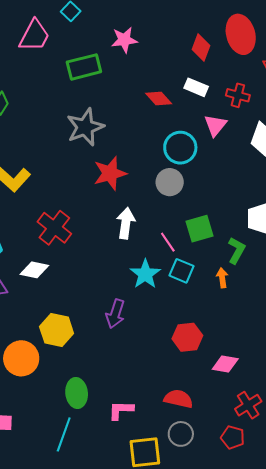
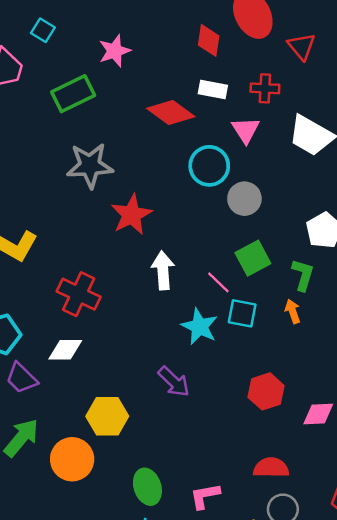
red diamond: (159, 99) -> (171, 113), size x1.4
gray star: (85, 127) -> (90, 166), turned 30
gray circle: (170, 182) -> (244, 199), moved
purple arrow: (115, 314) -> (174, 382), turned -52

